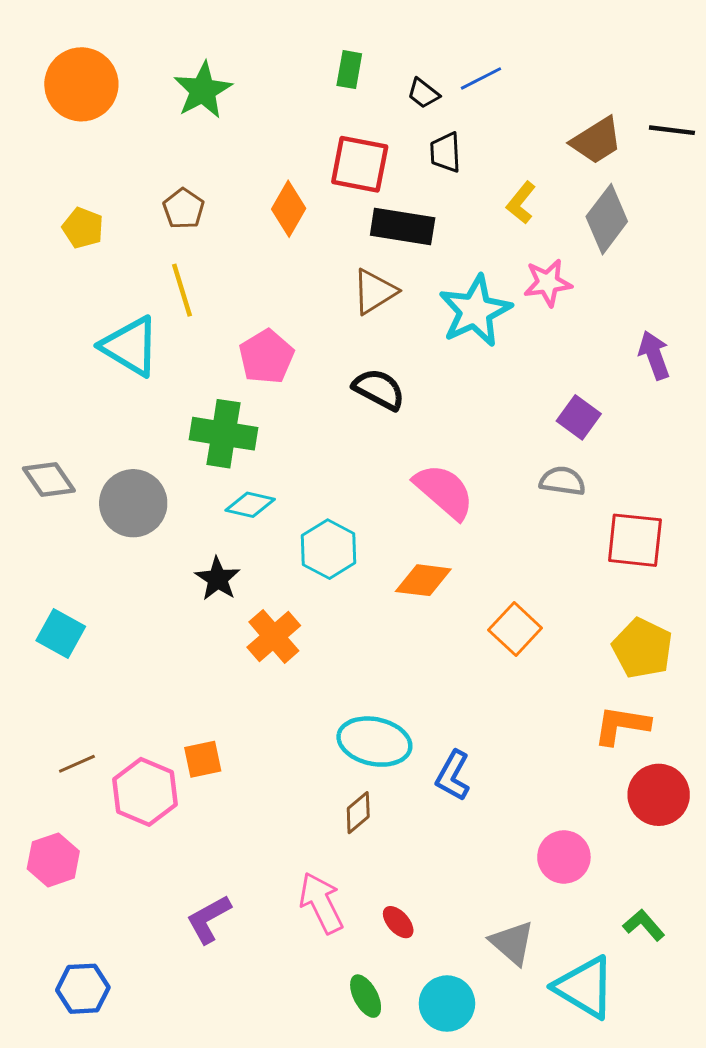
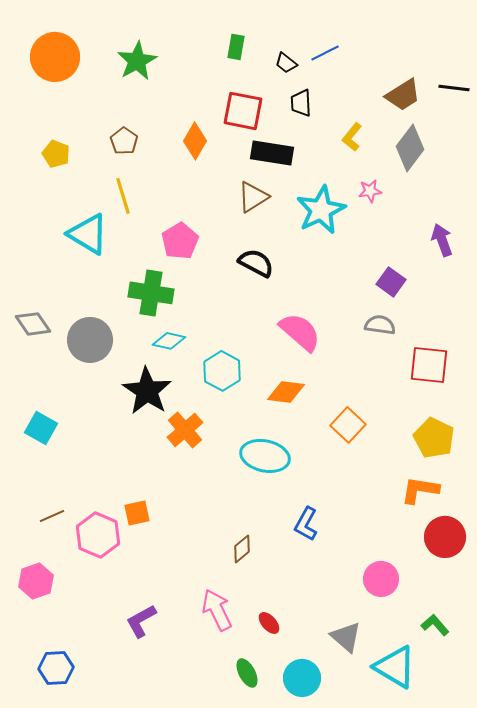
pink star: (548, 283) -> (370, 191), size x0.7
black star: (218, 579) -> (147, 391), size x1.6
cyan ellipse: (374, 742) -> (265, 456), moved

